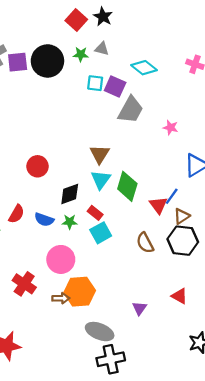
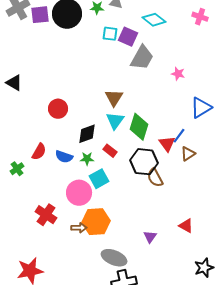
cyan square: (101, 233) -> (99, 179), moved
black hexagon: (183, 241) -> (144, 162), moved

